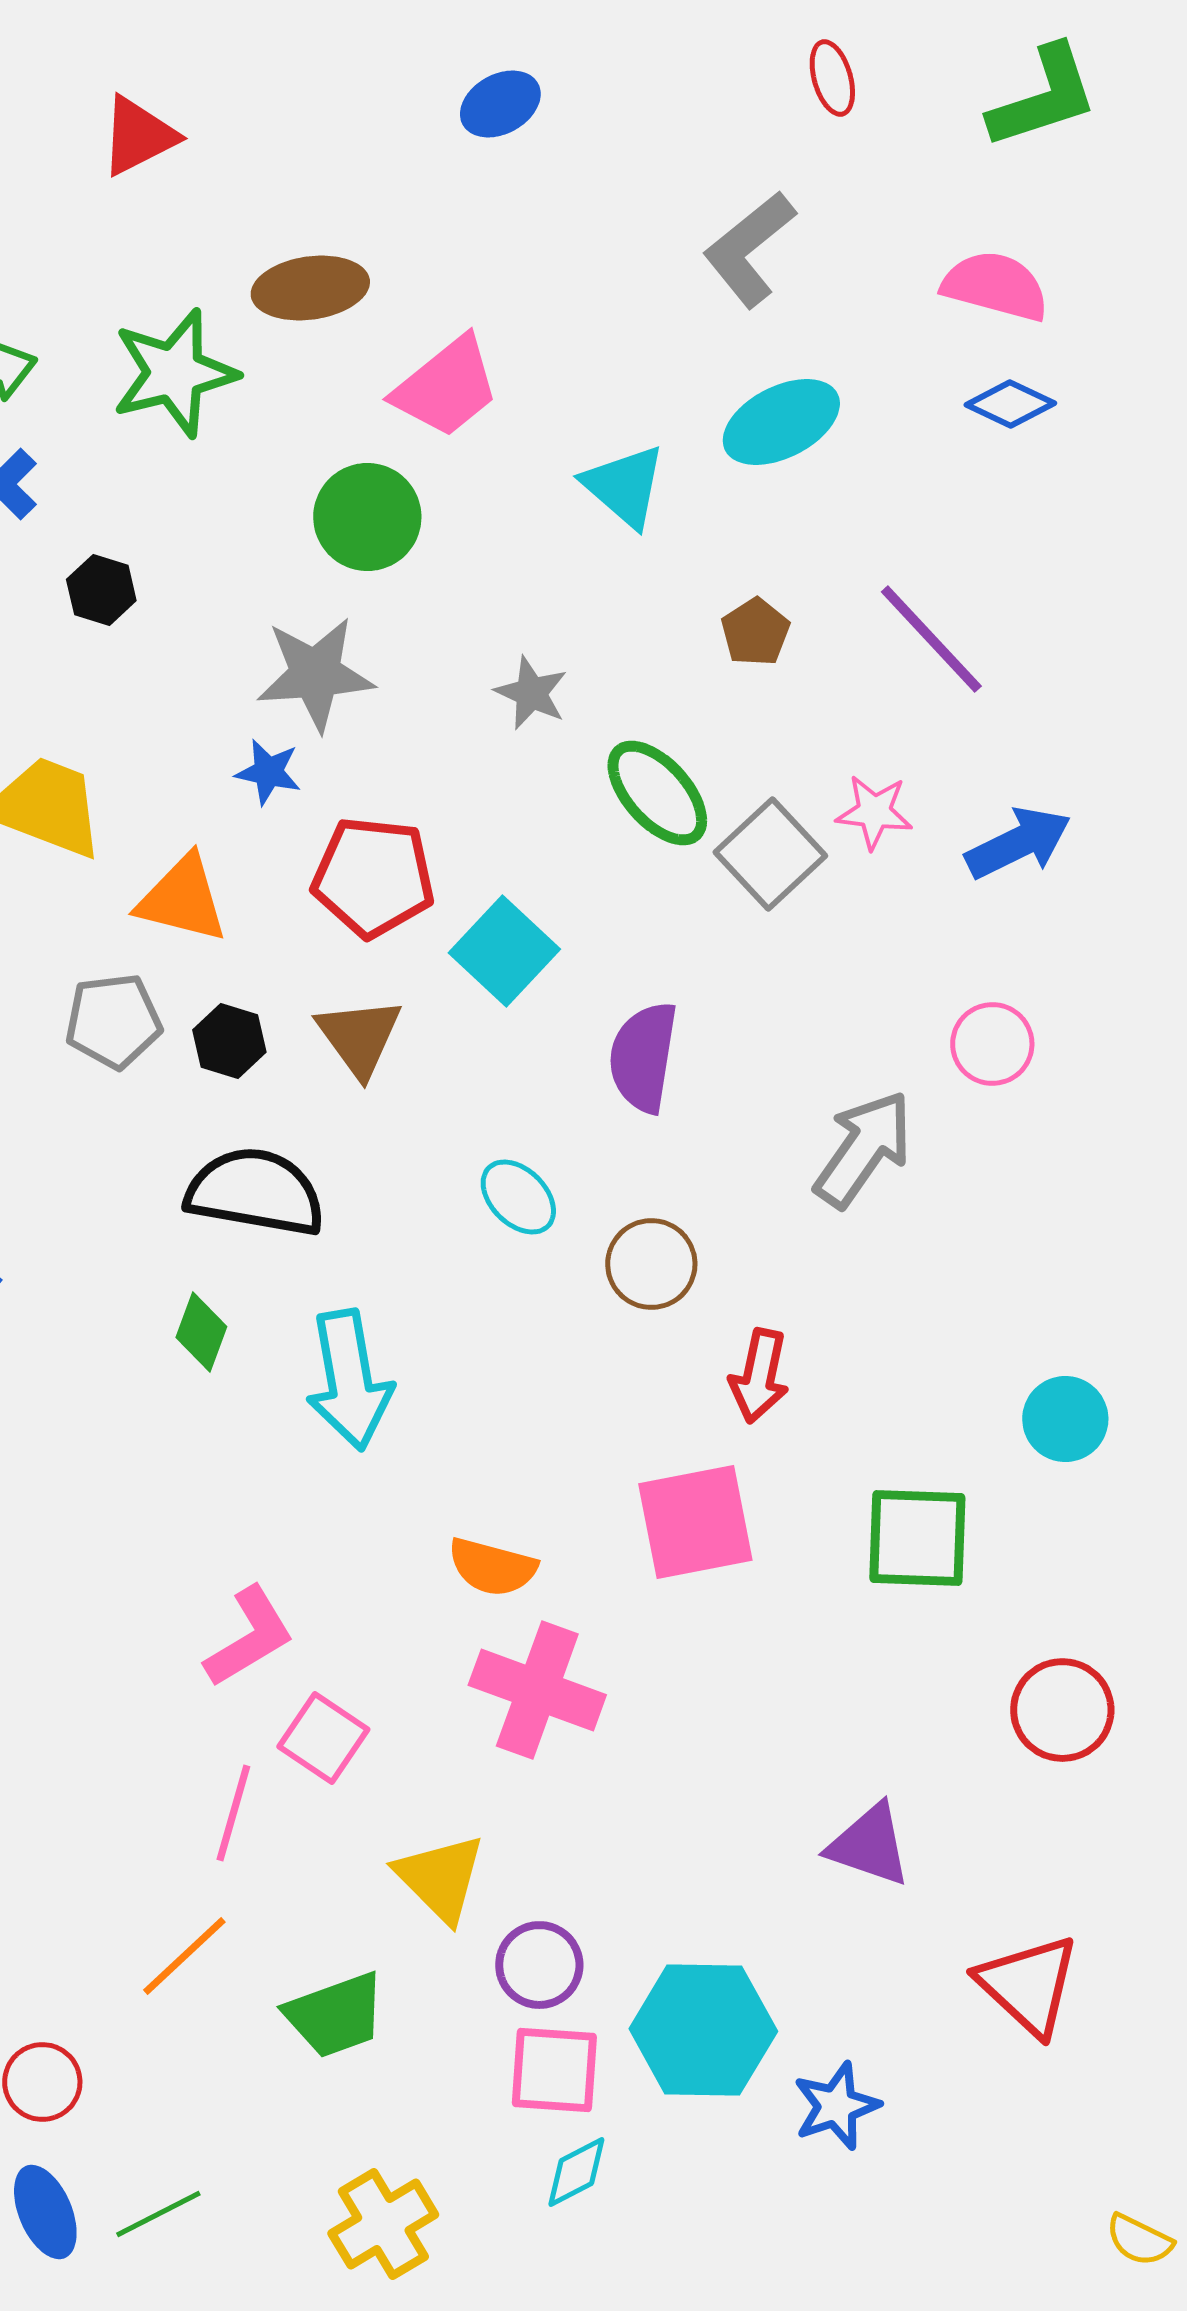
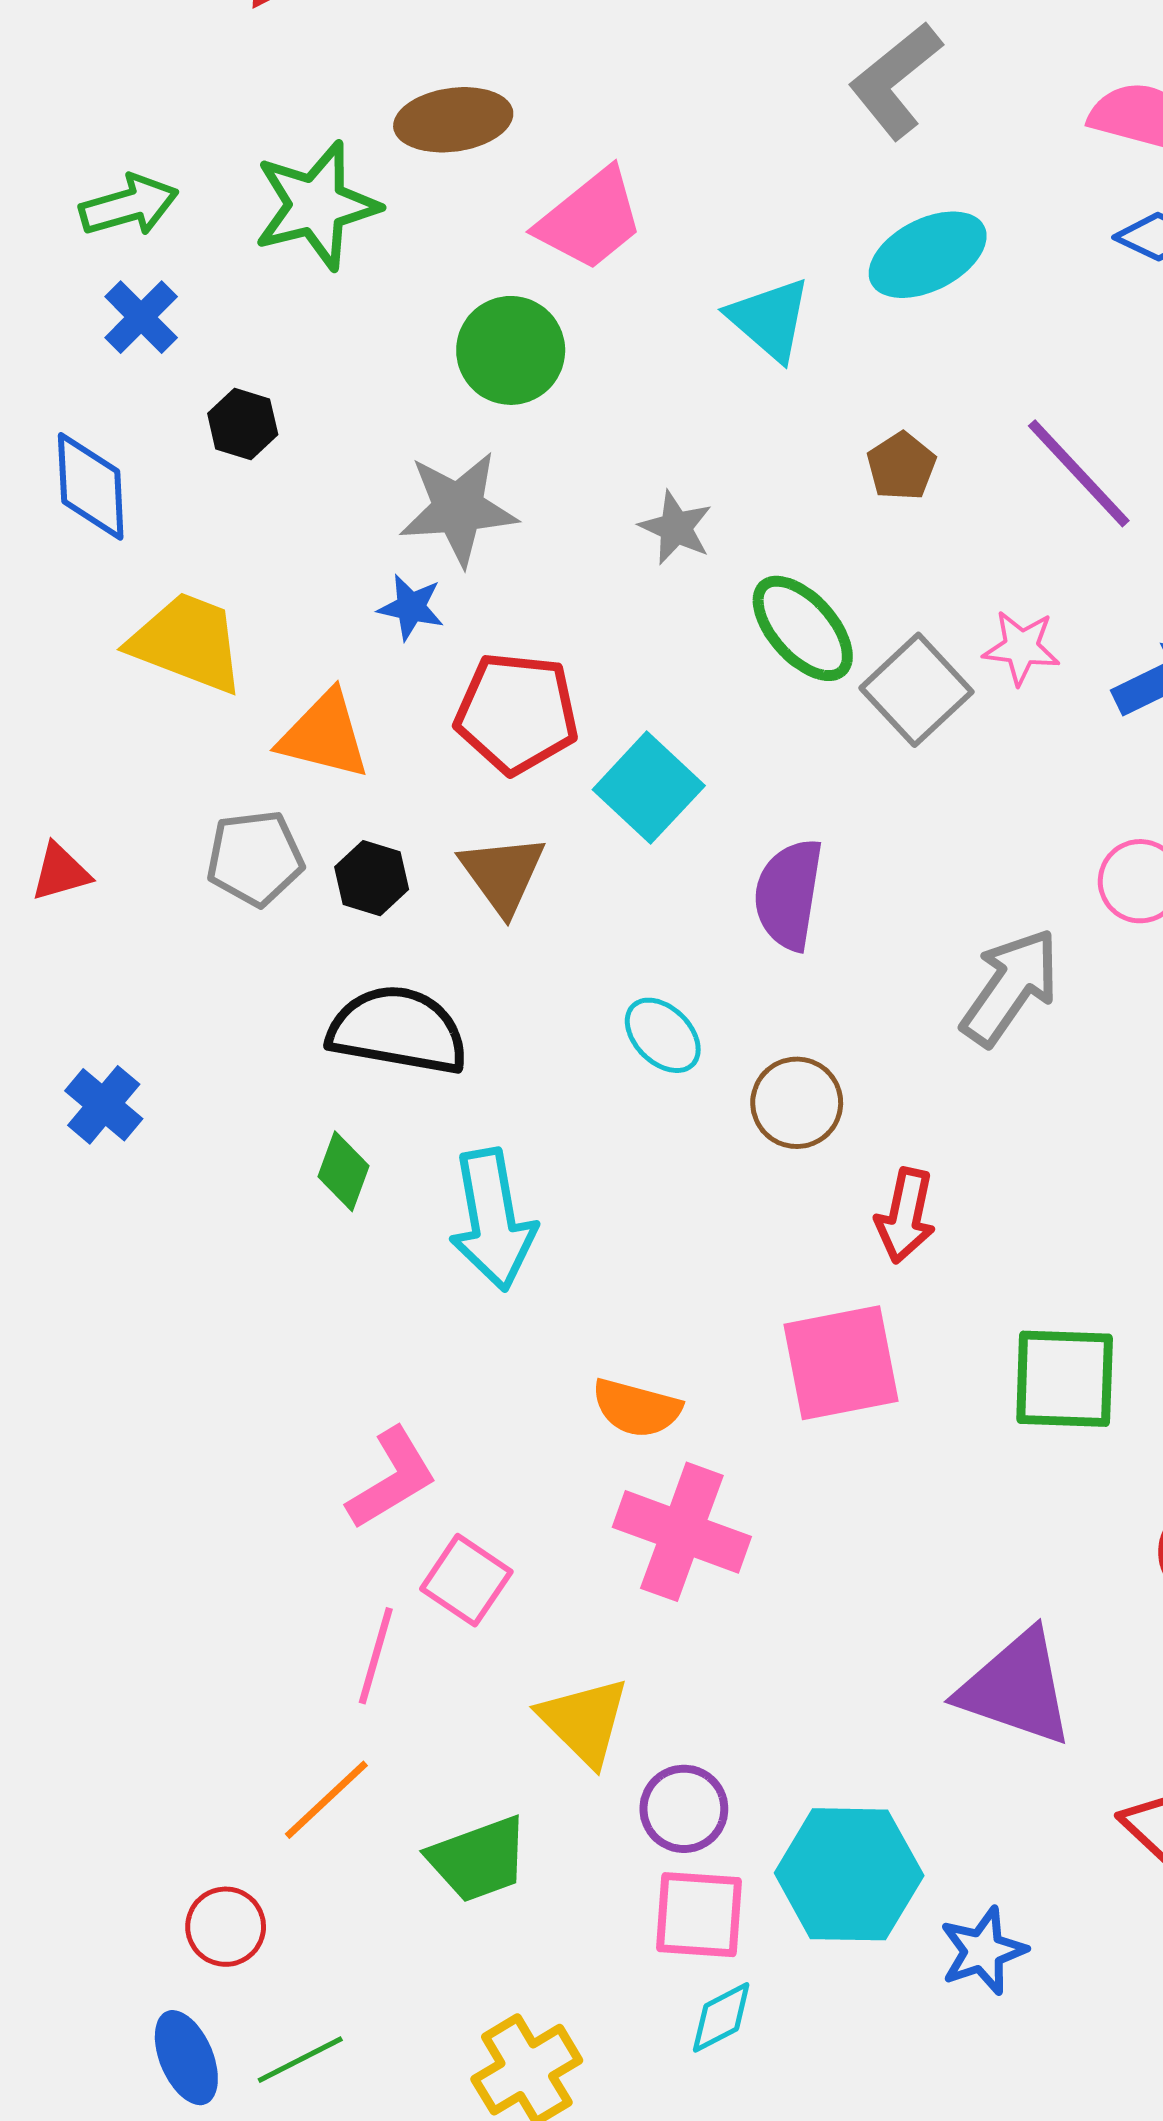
purple triangle: (869, 1845) -> (1016, 1688), size x1.4
red circle: (42, 2082) -> (226, 1927), moved

